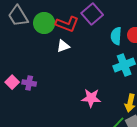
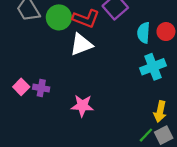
white triangle: (63, 46) -> (81, 44), size x1.5
pink star: (91, 98) -> (82, 106), moved

